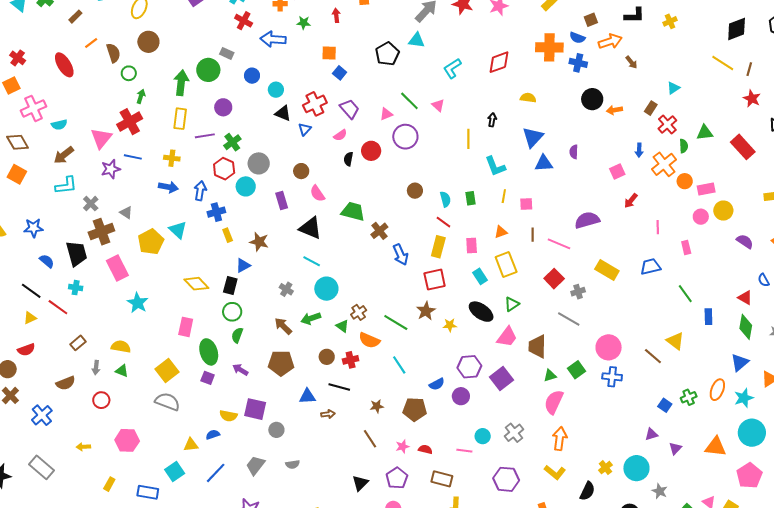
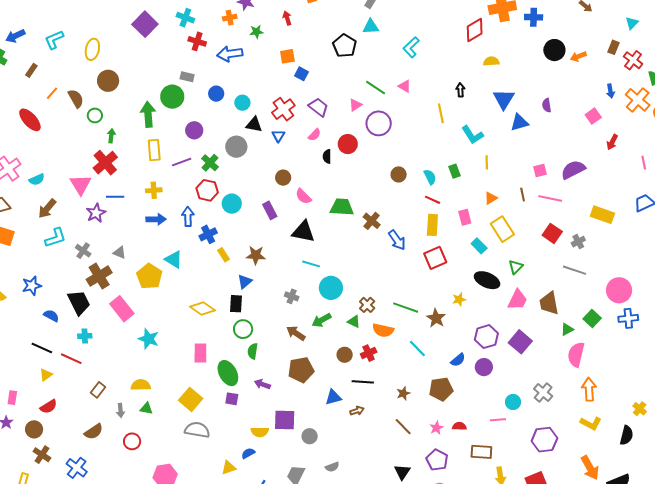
red diamond: (499, 62) -> (475, 30), moved
gray circle: (259, 163) -> (236, 147), moved
pink square: (526, 204) -> (540, 170), moved
brown star: (426, 311) -> (436, 318), moved

